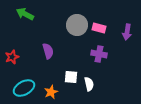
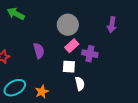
pink rectangle: (99, 28) -> (72, 46), moved, turned -56
purple arrow: (127, 32) -> (112, 25), moved
white square: (71, 77) -> (69, 67), moved

